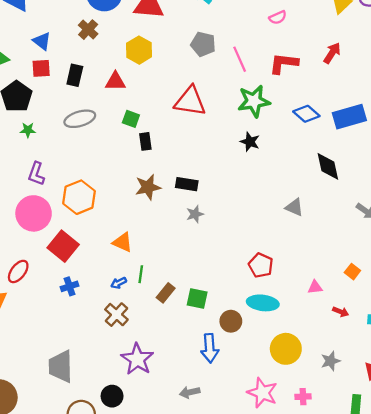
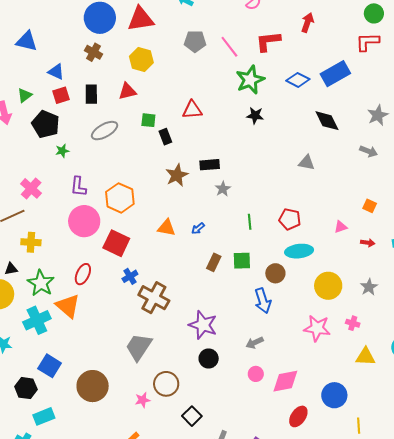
red triangle: (190, 101) -> (192, 110), moved, size x0.7
green line: (141, 274) -> (250, 222), moved
blue arrow: (119, 283) -> (198, 228), moved
brown cross: (116, 315) -> (154, 298), moved, size x1.4
gray trapezoid: (61, 366) -> (139, 347), turned 48
black circle: (112, 396) -> (209, 358), moved
pink cross: (303, 397) -> (353, 323), turned 32

